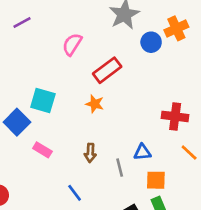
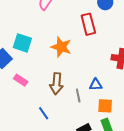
red rectangle: (107, 70) -> (88, 24), moved, turned -70
orange star: (95, 104) -> (61, 47), size x1.5
brown arrow: (90, 153) -> (56, 84), size x1.5

